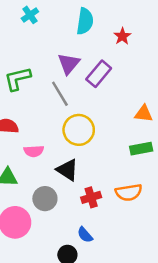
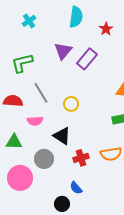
cyan cross: (30, 15) -> (29, 21), moved
gray line: (60, 94) -> (41, 93), moved
yellow circle: (79, 130) -> (71, 104), size x0.6

